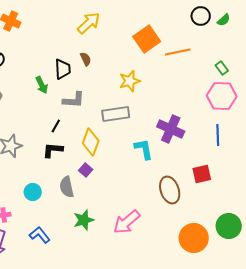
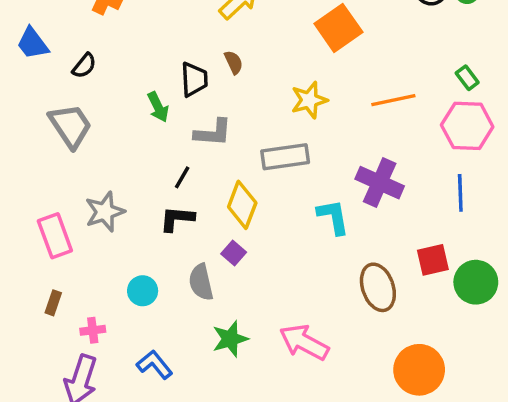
orange line: (178, 52) -> (393, 100), moved
pink arrow: (127, 222) -> (304, 342), turned 68
green circle: (229, 226) -> (476, 282), moved

